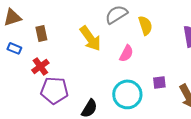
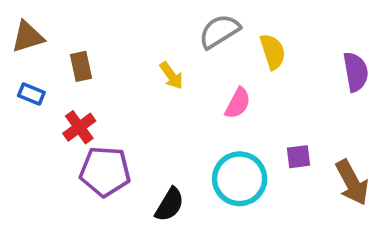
yellow arrow: (90, 38) -> (171, 76), size x0.6

